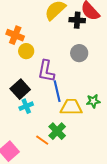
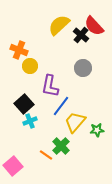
black cross: (77, 20) -> (81, 35), turned 35
blue line: (57, 91) -> (61, 106), turned 50
green star: (93, 101) -> (97, 130), moved
yellow trapezoid: (71, 107) -> (75, 122), turned -50

